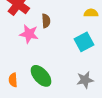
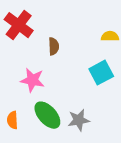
pink star: (29, 34) -> (32, 80), moved
gray star: (85, 80) -> (79, 120), moved

